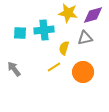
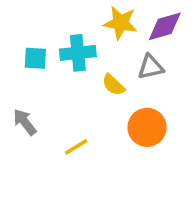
yellow semicircle: (64, 48) -> (113, 85), turned -64
yellow line: (54, 67) -> (76, 147), moved

